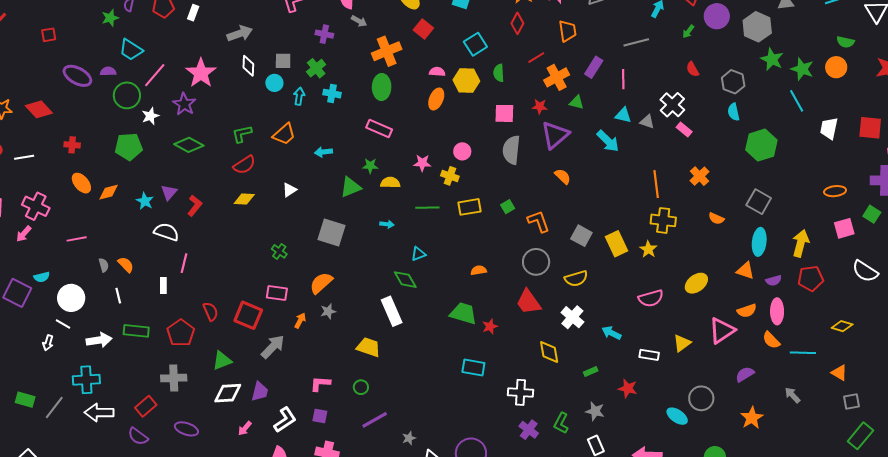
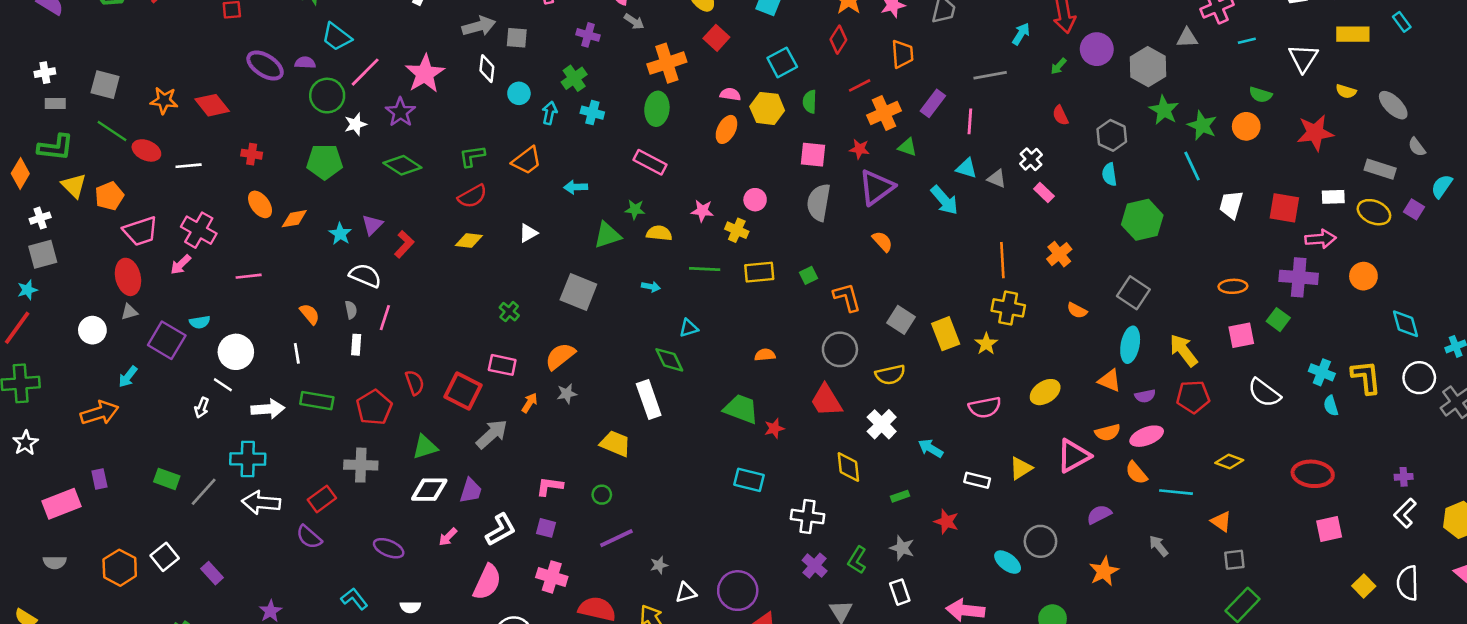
gray square: (283, 61) -> (517, 38), moved
white cross: (672, 105) -> (1031, 159), size x0.7
yellow arrow: (801, 243) -> (1184, 350), turned -56
gray semicircle: (104, 265) -> (351, 310), moved
pink ellipse: (777, 311) -> (1147, 436), turned 65
purple ellipse: (186, 429) -> (389, 548), moved

